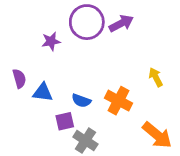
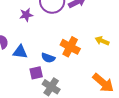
yellow arrow: (156, 77) -> (102, 41), turned -40
orange cross: (118, 101) -> (70, 47), moved

